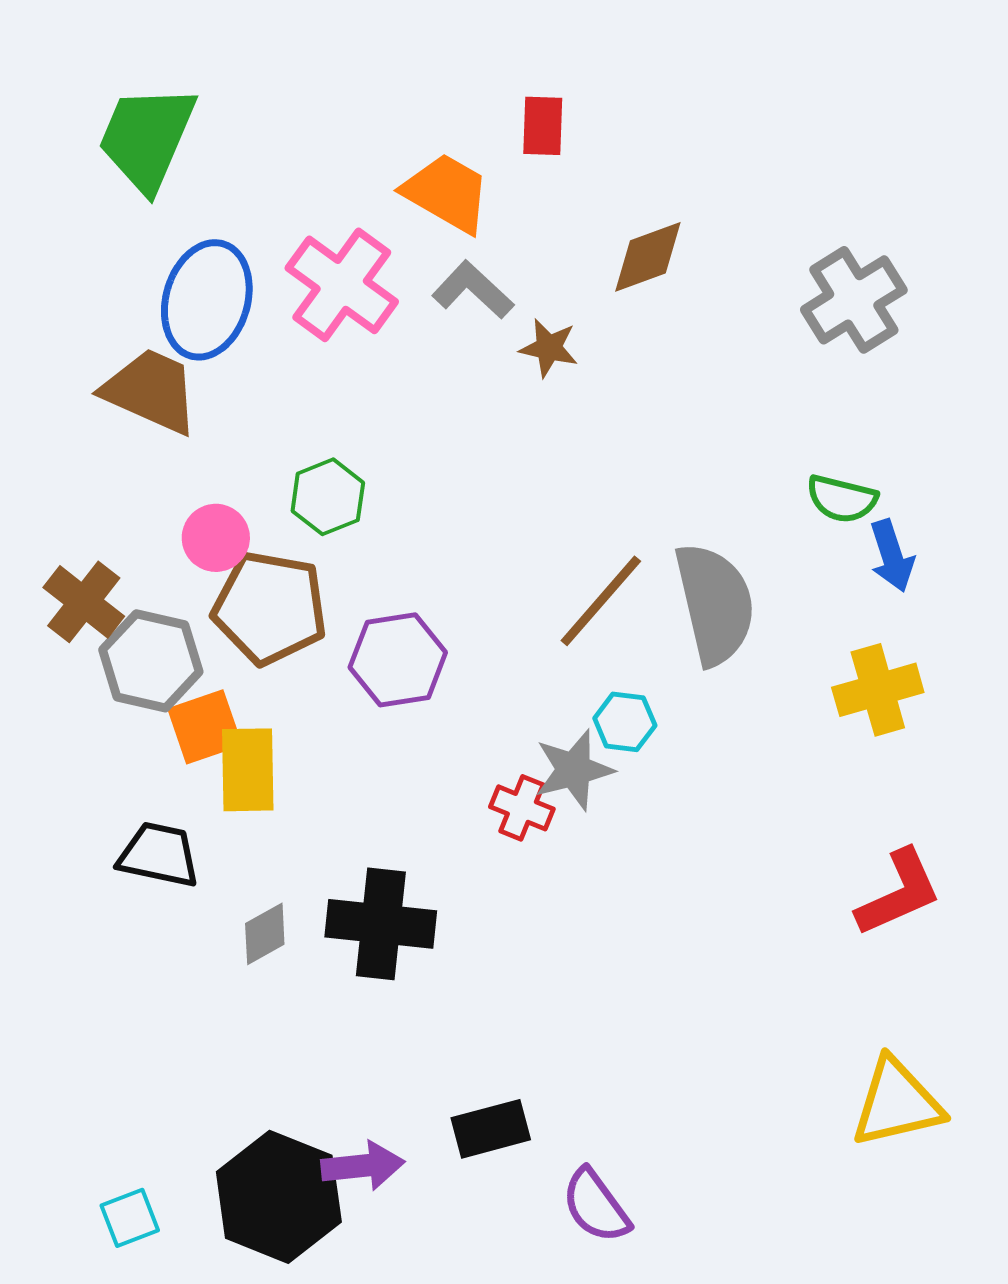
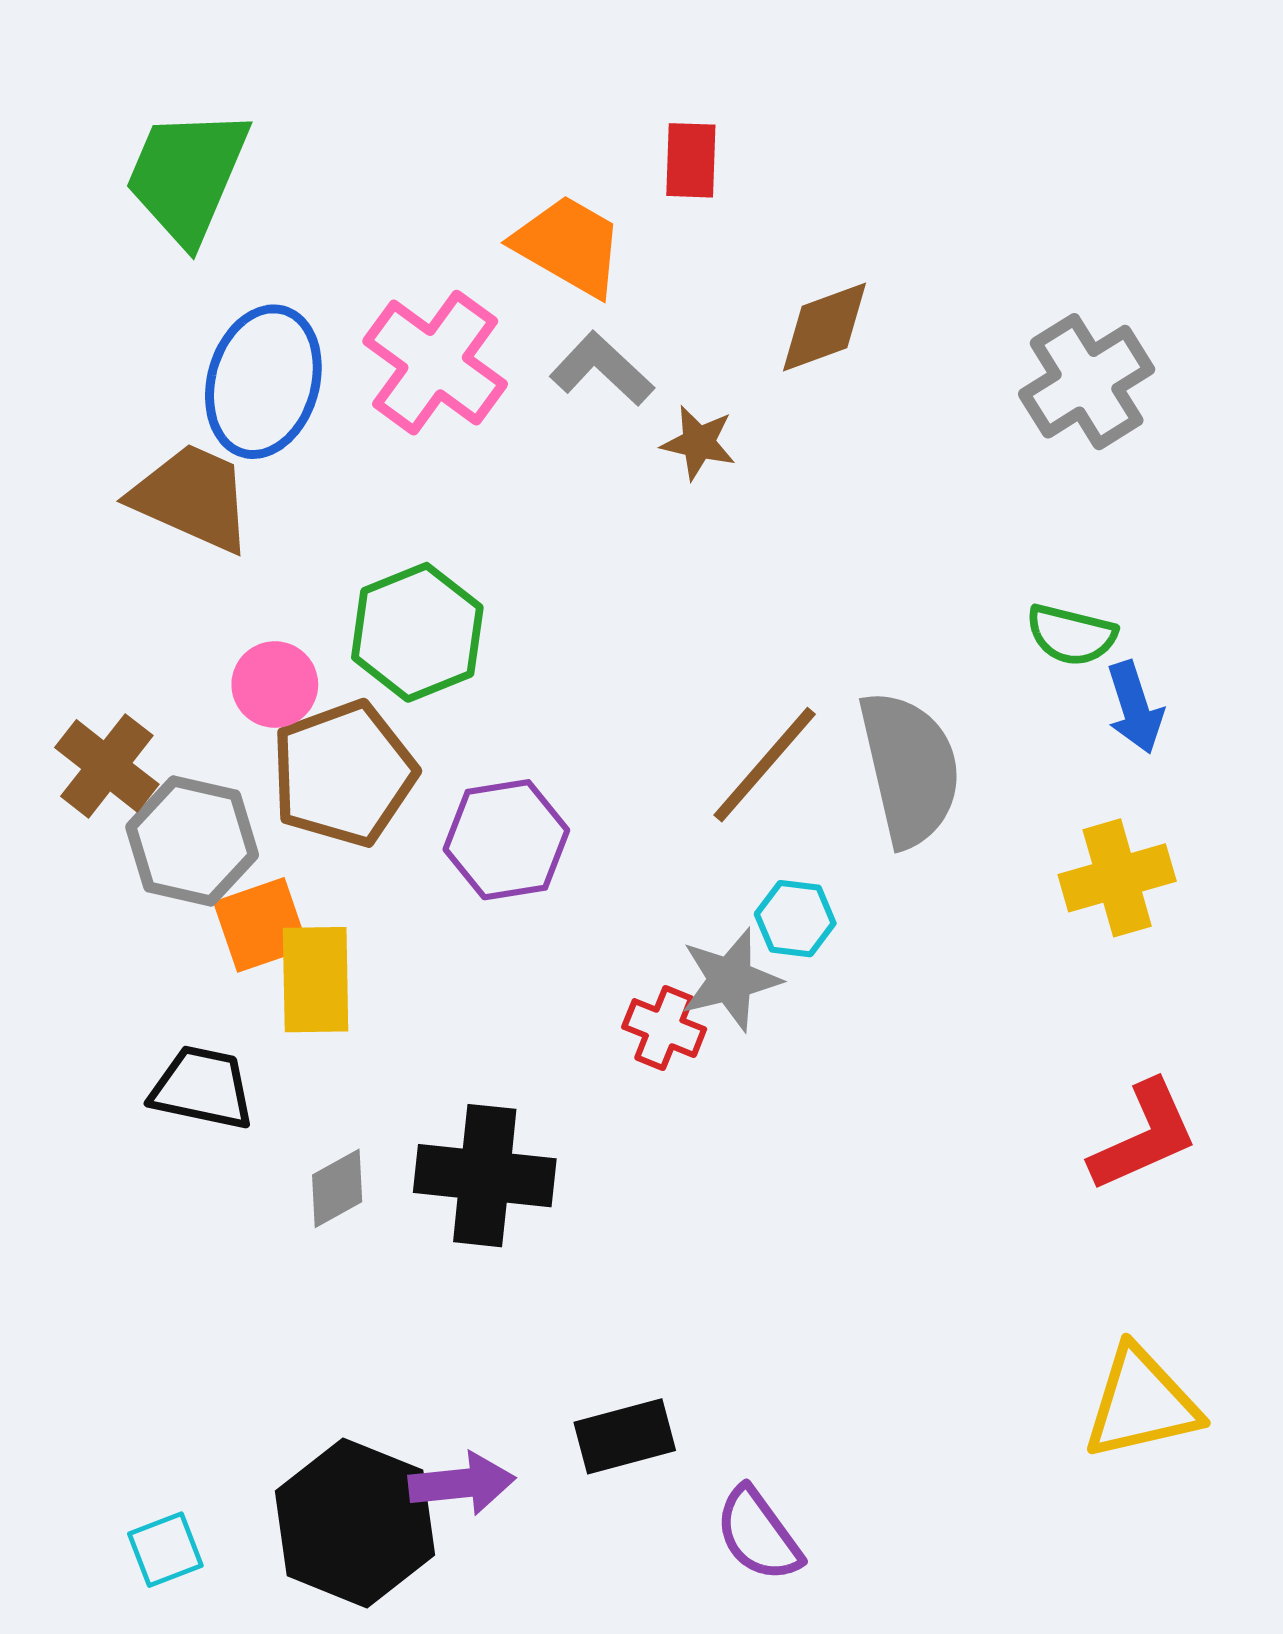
green hexagon: (328, 497) -> (417, 632), size x1.4
brown pentagon: (270, 608) -> (344, 774), turned -30

